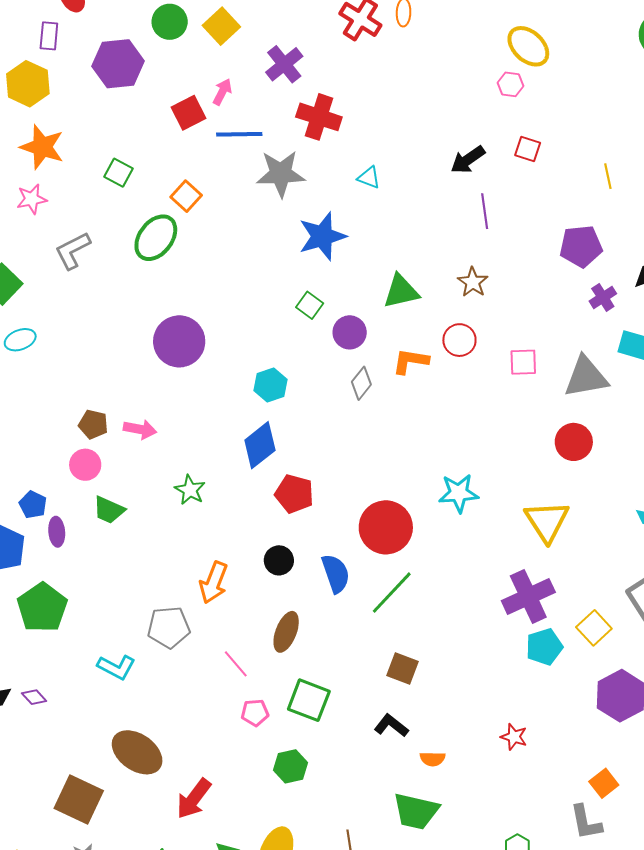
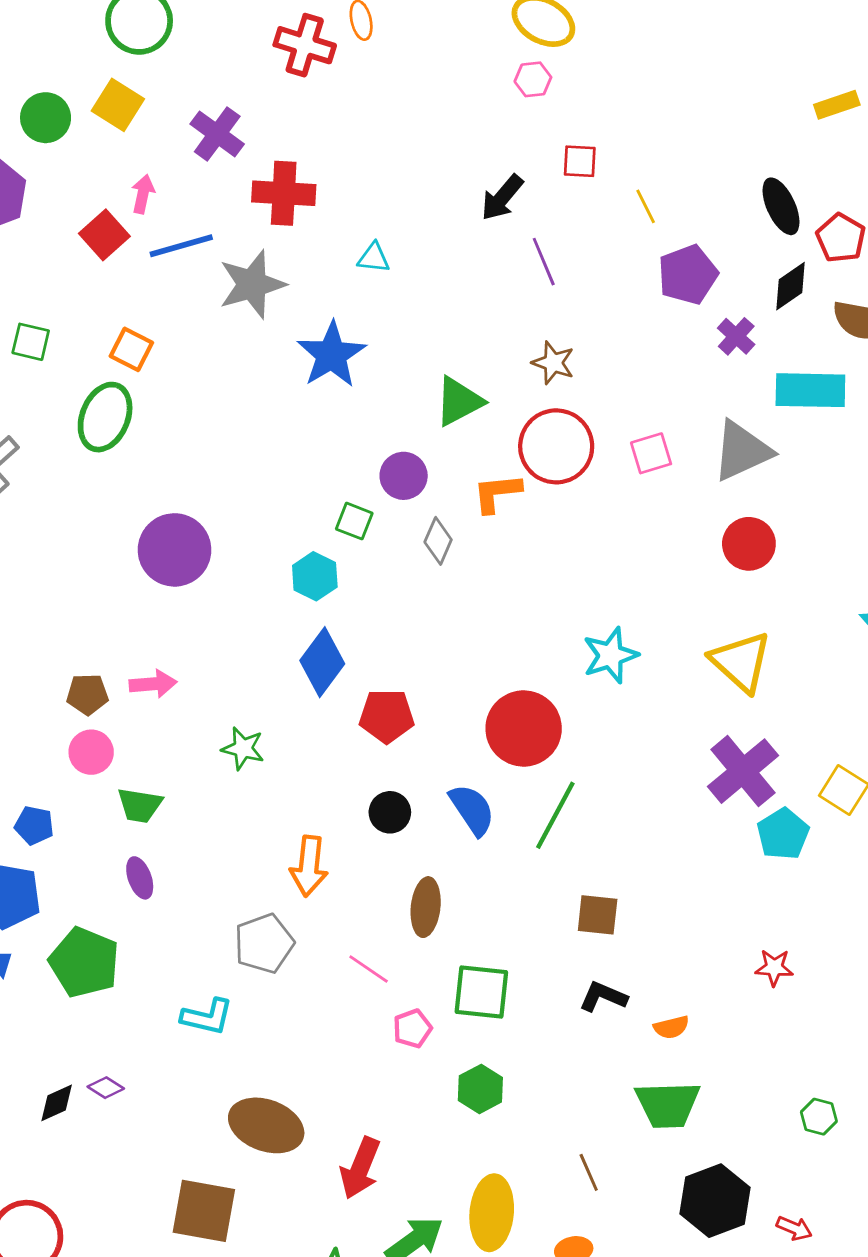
yellow line: (608, 176) -> (646, 206), moved
green square: (310, 305) -> (354, 521), moved
red circle: (459, 340) -> (556, 446), size x1.6
purple ellipse: (57, 532) -> (140, 878), moved

